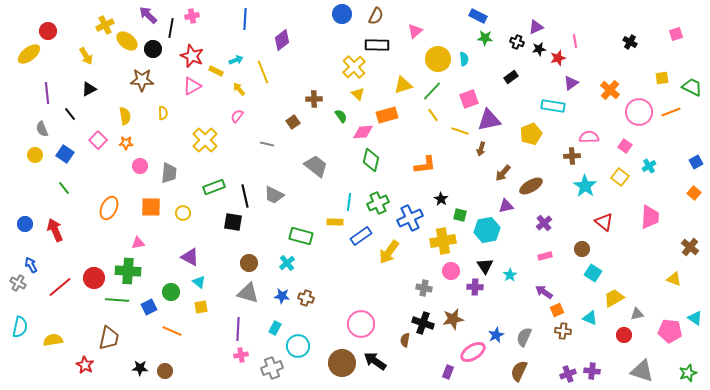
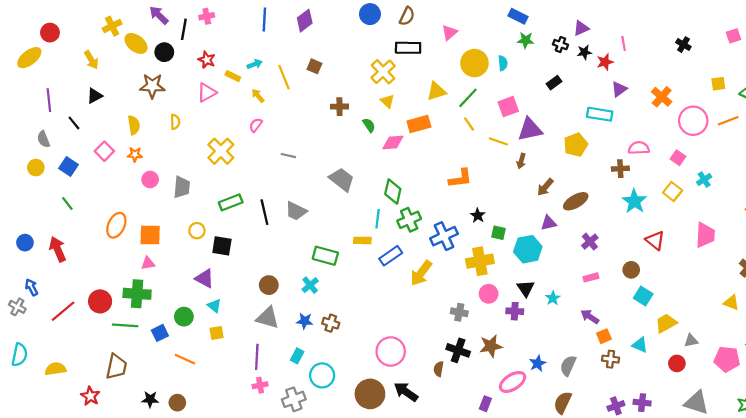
purple diamond: (282, 40) -> (305, 21), moved
red star: (192, 56) -> (207, 60), size x0.7
brown square: (293, 122) -> (314, 66), moved, turned -32
green diamond: (371, 160) -> (393, 191), moved
orange square: (151, 207) -> (150, 235), moved
black square: (233, 222) -> (222, 246), moved

